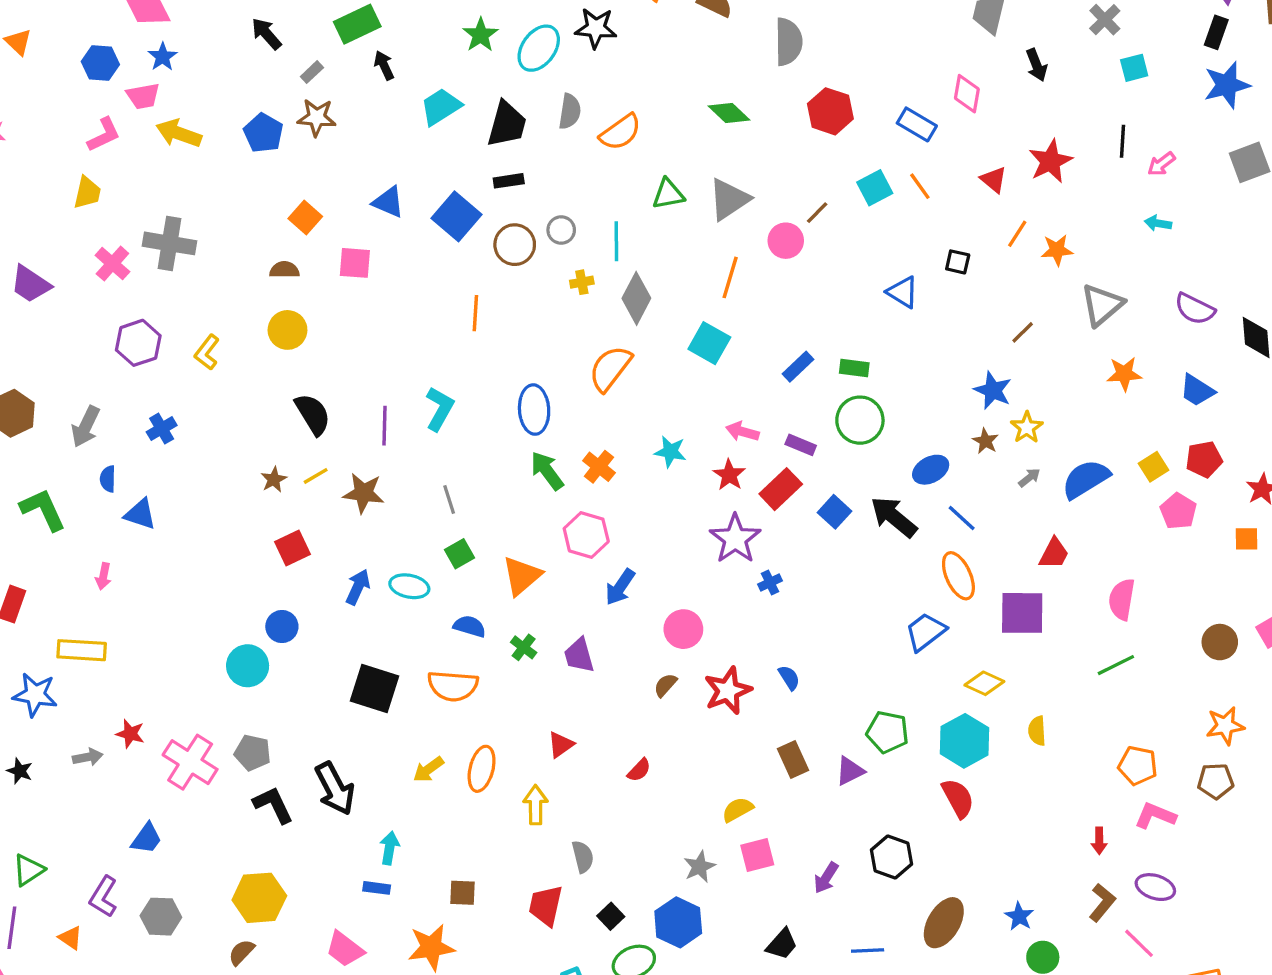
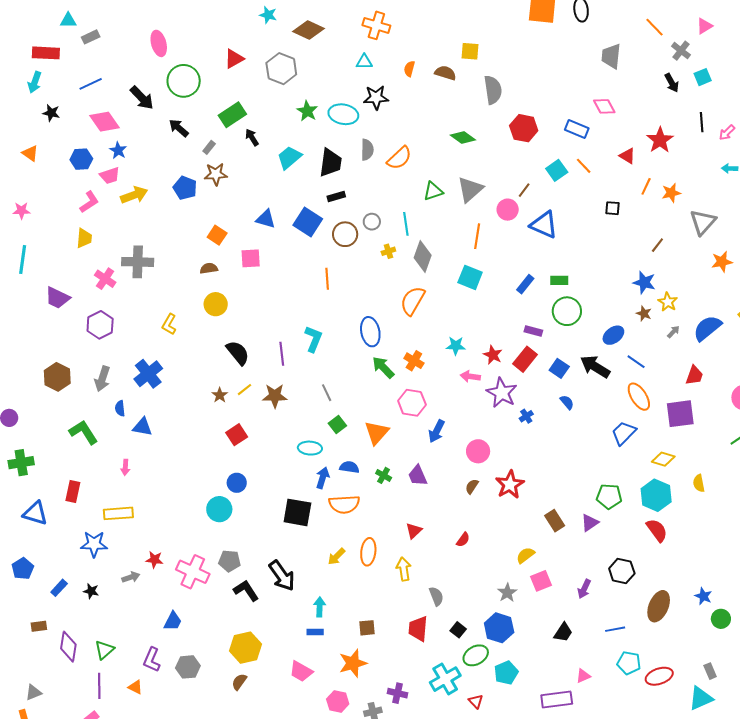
cyan ellipse: (539, 48) -> (343, 114), turned 72
black arrow: (1037, 65) -> (672, 83), moved
pink diamond: (967, 94) -> (604, 106), turned -30
yellow arrow: (179, 133) -> (134, 195), turned 148
blue triangle: (903, 292) -> (544, 225), moved, size x1.4
purple hexagon: (138, 343) -> (100, 325), moved
blue cross: (162, 429) -> (148, 374), size x1.6
pink arrow: (742, 432) -> (470, 376), moved
blue arrow: (358, 587) -> (323, 478), moved
blue semicircle: (789, 678) -> (567, 402), moved

